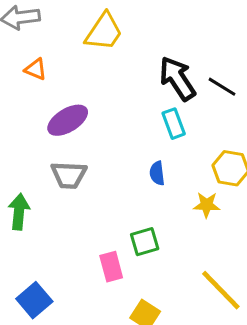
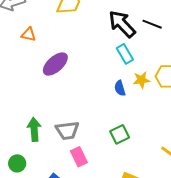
gray trapezoid: (69, 175) -> (67, 130), moved
yellow star: (207, 205) -> (141, 80), moved
pink rectangle: (111, 267) -> (79, 157), moved

